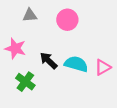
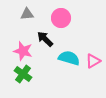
pink star: (15, 48) -> (23, 51), moved
black arrow: (49, 61) -> (45, 39), moved

